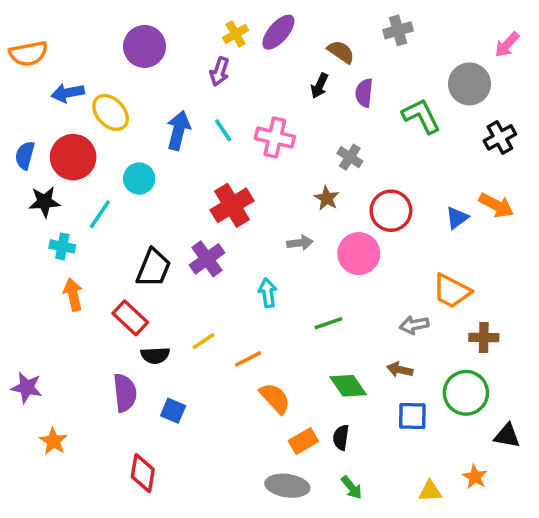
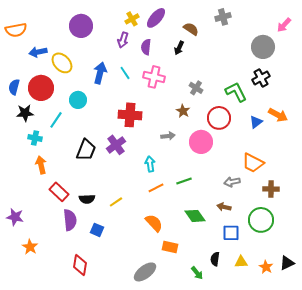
purple semicircle: (364, 93) -> (146, 47), moved
green L-shape: (421, 116) -> (236, 92), moved
black cross: (500, 137) -> (261, 78), moved
red cross: (232, 205) -> (130, 115), turned 35
red rectangle: (130, 318) -> (59, 192), moved
yellow line: (203, 341) -> (116, 202), moved
orange line: (248, 359) -> (156, 188), moved
black triangle: (507, 436) -> (287, 263), moved, turned -35
black semicircle: (341, 437) -> (215, 259), moved
orange rectangle: (303, 441) -> (170, 247), turned 42
gray ellipse: (287, 486) -> (145, 272), moved, turned -45
yellow triangle: (430, 491) -> (241, 262), moved

